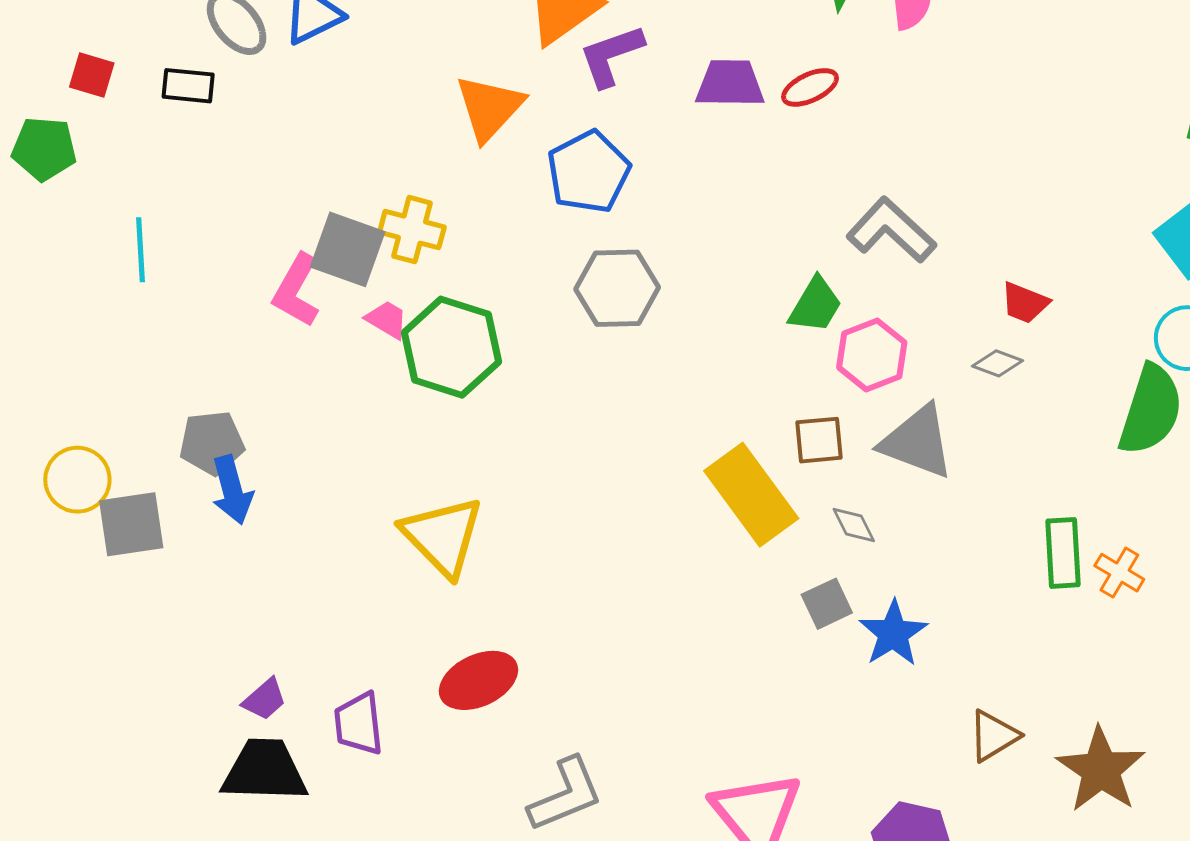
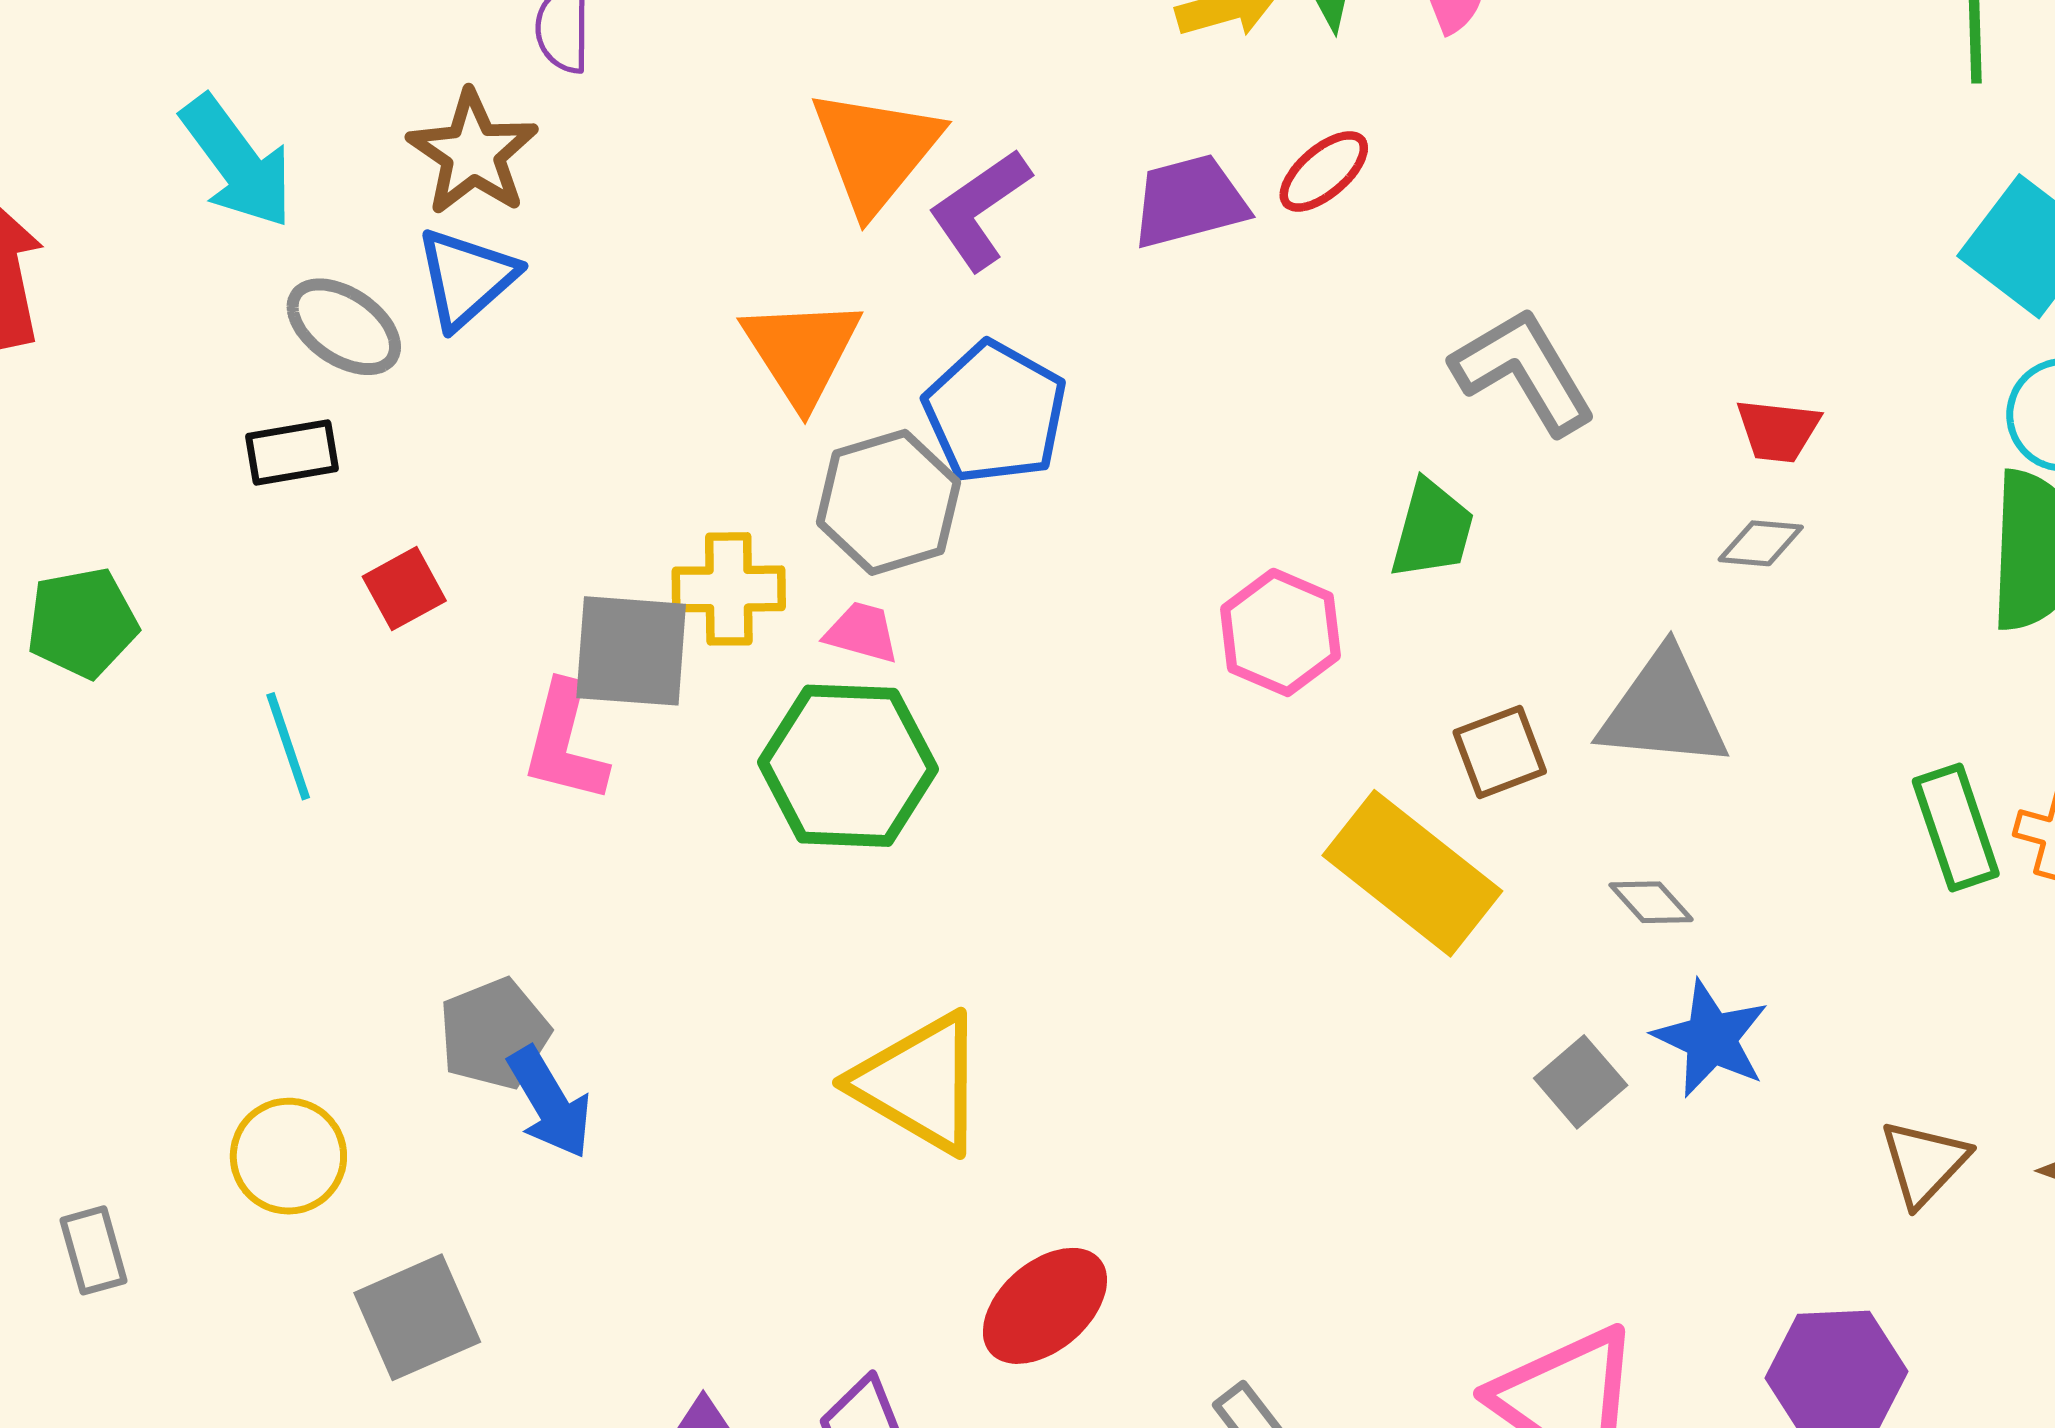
red square: (92, 75) -> (404, 589), moved, turned -30
gray L-shape: (891, 230) -> (1524, 371), turned 32
gray hexagon: (617, 288) -> (888, 502), moved
pink trapezoid: (387, 320) -> (862, 632), moved
pink hexagon: (872, 355) -> (1280, 632), moved
gray square: (131, 524) -> (417, 1317), moved
gray diamond: (854, 525) -> (1651, 902), moved
gray square: (827, 604) -> (1581, 1082), moved

